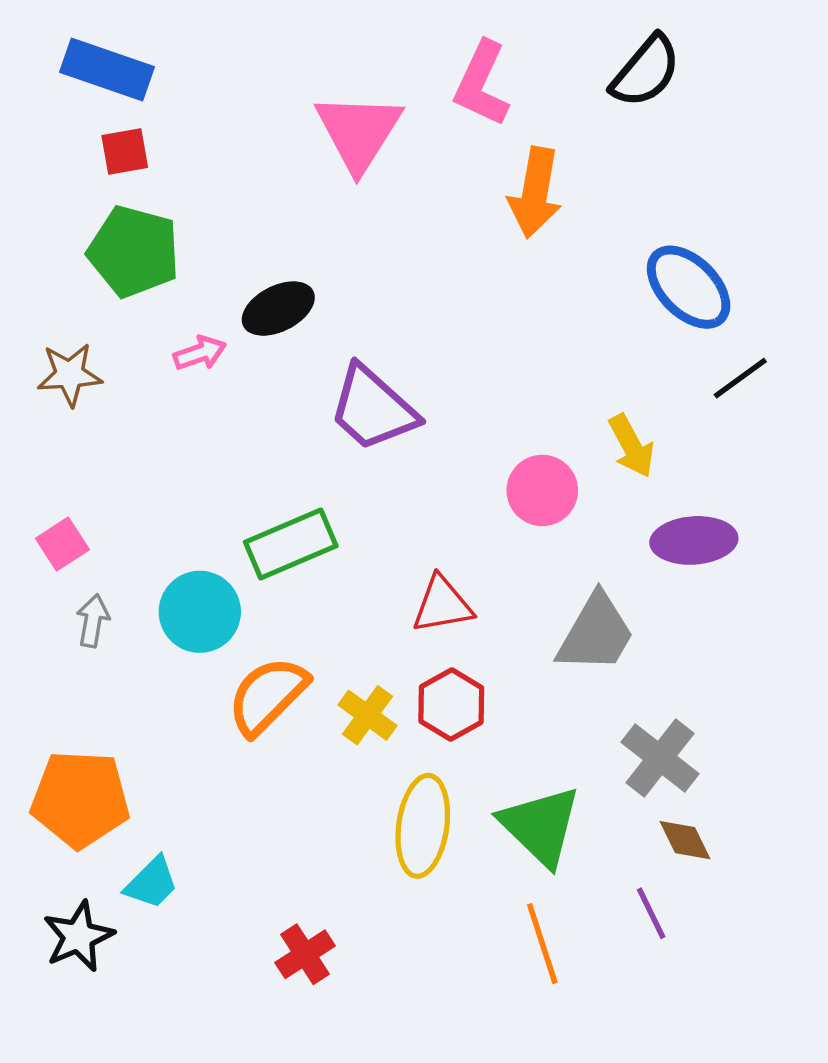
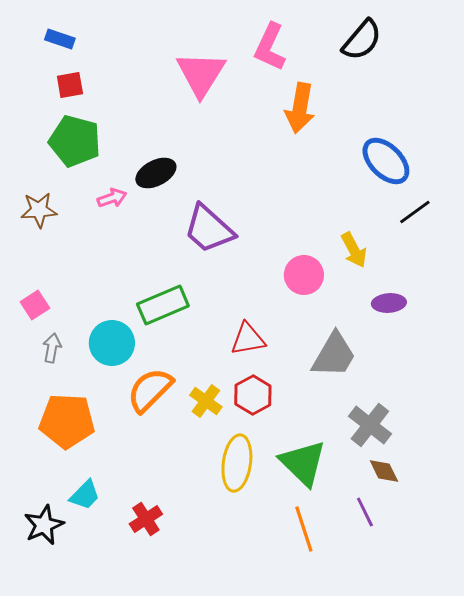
blue rectangle: (107, 69) -> (60, 39), size x0.6
purple ellipse: (694, 540) -> (389, 303), size x0.7
orange pentagon: (80, 799) -> (67, 421), moved
red cross: (305, 954) -> (146, 519), moved

